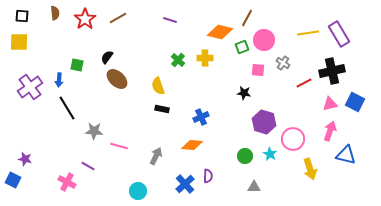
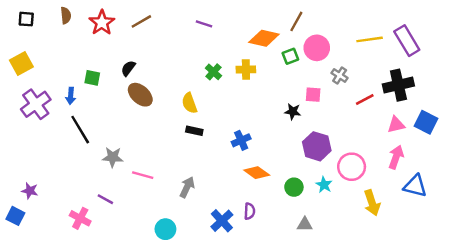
yellow square: (19, 42) -> (21, 63), moved, turned -30
pink square: (258, 70) -> (313, 95), moved
orange diamond: (192, 145) -> (257, 173), moved, turned 30

